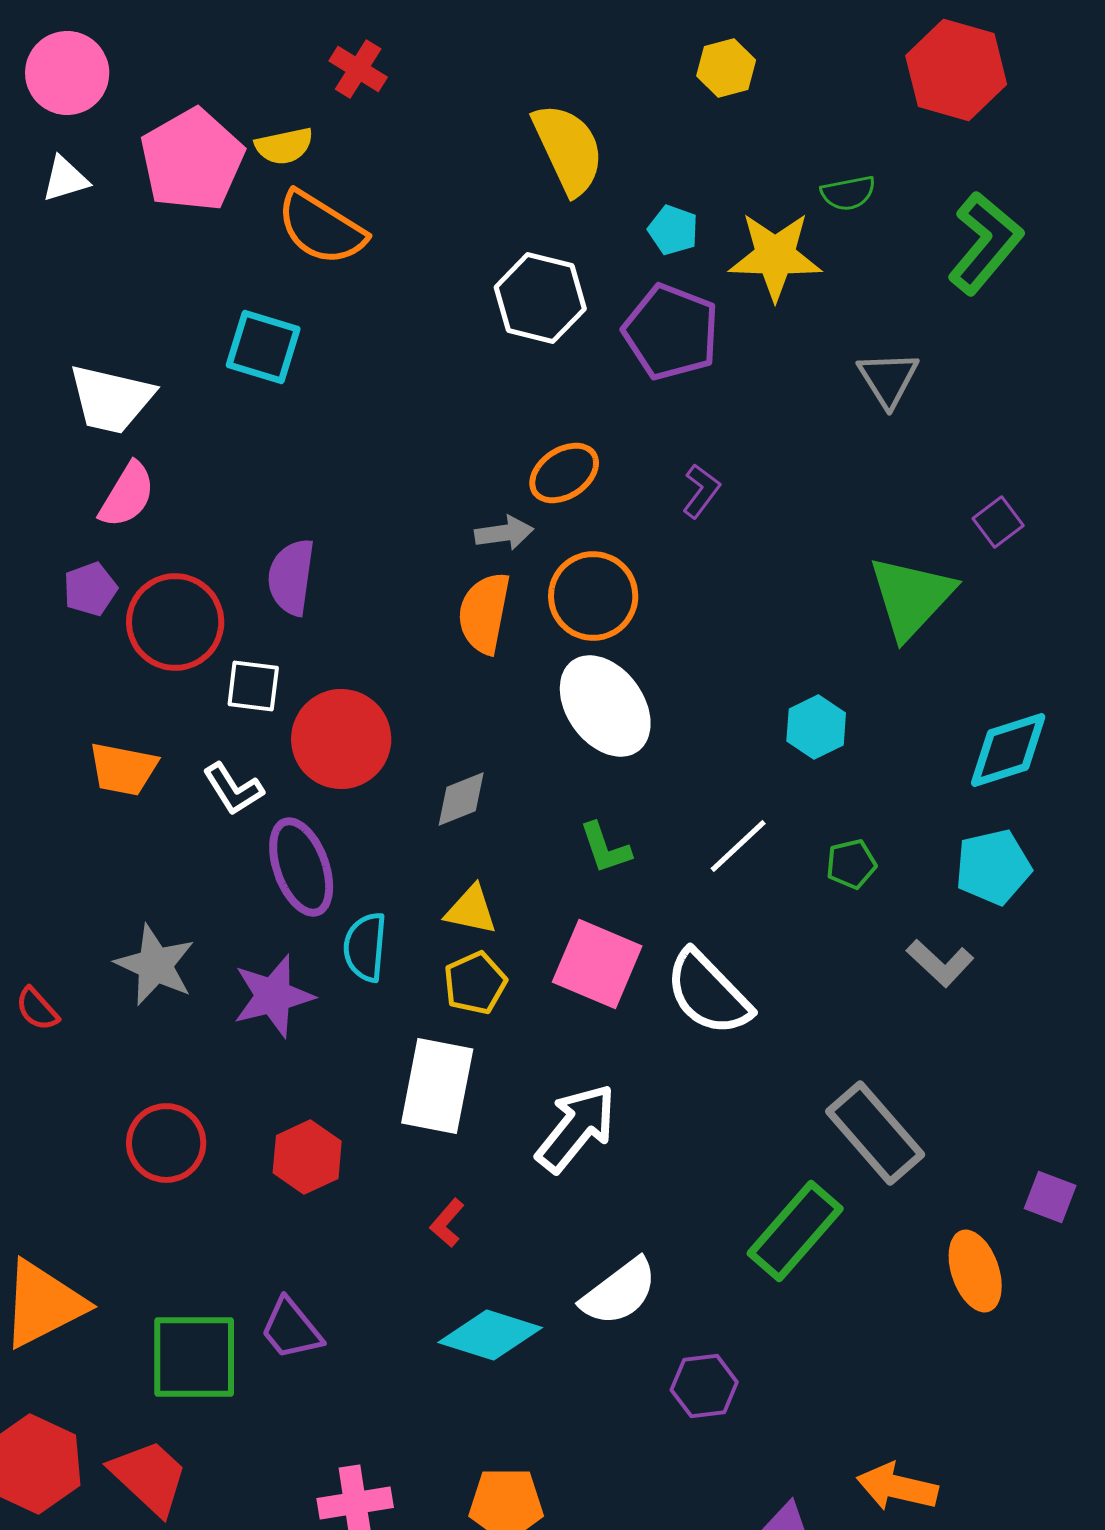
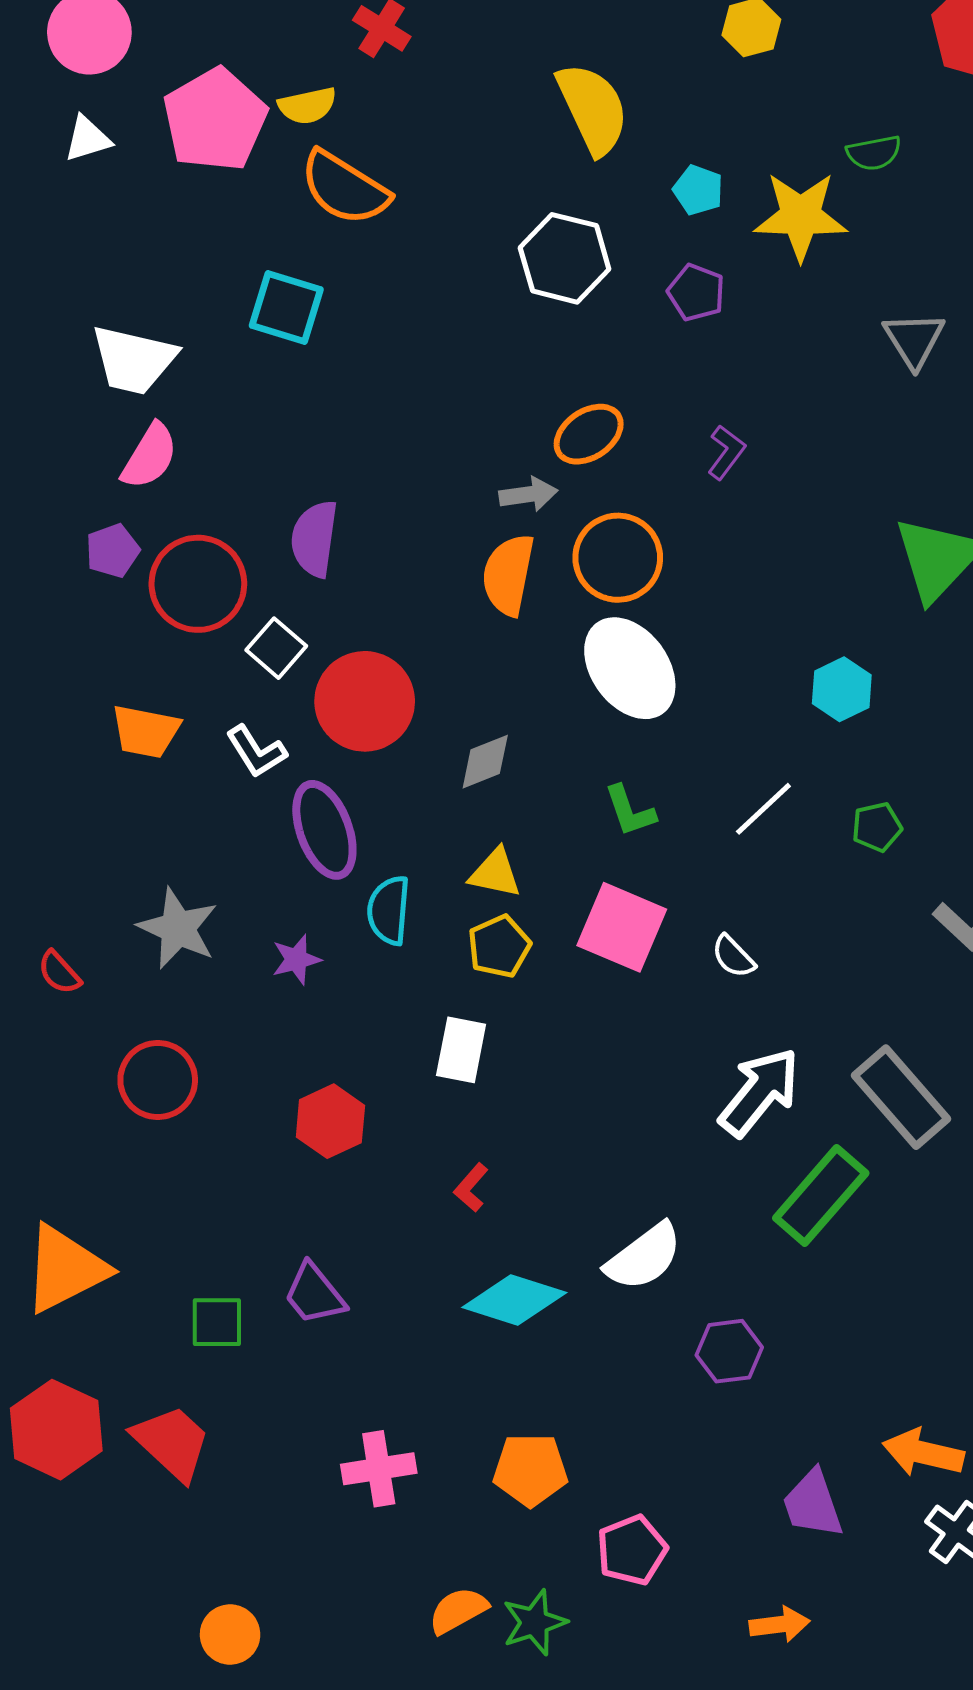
purple pentagon: (671, 332) -> (696, 292), size x0.6
white square: (253, 686) -> (276, 648), turned 34
white semicircle: (708, 993) -> (733, 956), size x0.5
purple star: (273, 996) -> (296, 959), size x0.6
white rectangle: (437, 1086) -> (461, 1050), size x0.7
white arrow: (576, 1128) -> (759, 1092), moved
red circle: (166, 1143) -> (158, 1080), moved
green square: (194, 1357) -> (217, 1322), size x0.6

